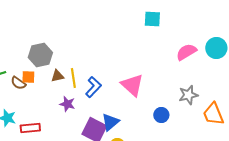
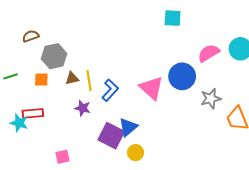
brown semicircle: (18, 83) -> (31, 36), moved, turned 126
blue circle: (161, 115) -> (182, 76), moved, size x1.6
red rectangle: (30, 128) -> (33, 113), moved

